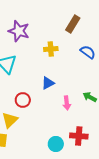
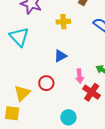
red circle: (23, 100) -> (46, 83), moved
red cross: (79, 136) -> (92, 92), moved, turned 30

